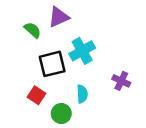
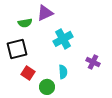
green semicircle: (33, 30) -> (25, 23), turned 128
black square: (52, 64) -> (17, 49), moved

